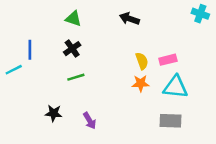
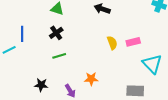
orange star: (141, 83) -> (91, 79), moved
cyan triangle: (175, 87) -> (152, 64), moved, turned 40

